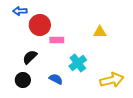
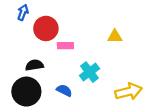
blue arrow: (20, 11) -> (23, 12), turned 112
black semicircle: (30, 57) -> (34, 65), turned 35
black circle: (23, 80) -> (26, 92), size x1.6

